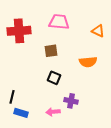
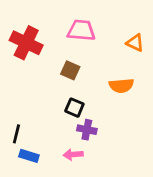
red cross: (19, 31) -> (26, 43), turned 30
brown square: (51, 51) -> (70, 70), turned 32
purple cross: (71, 101) -> (87, 130), moved

